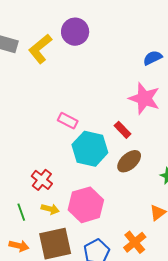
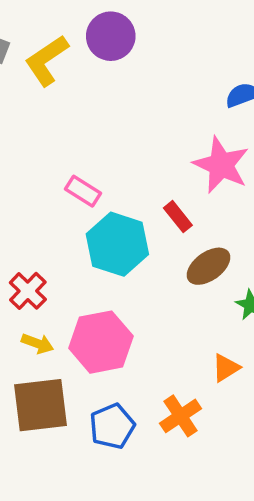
brown ellipse: (129, 161) -> (208, 266), moved

